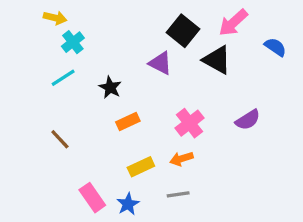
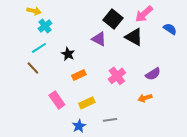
brown line: (60, 139) -> (33, 68), moved
orange arrow: (181, 159) -> (145, 98), moved
pink rectangle: (92, 198) -> (57, 100), moved

